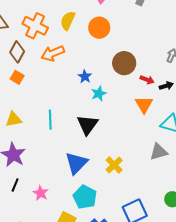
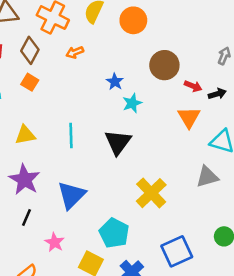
orange arrow: (53, 53) -> (75, 52), size x0.6
blue triangle: (76, 163) -> (71, 195), moved
yellow cross: (114, 165) -> (151, 193), size x1.4
pink star: (41, 193) -> (55, 242), moved

